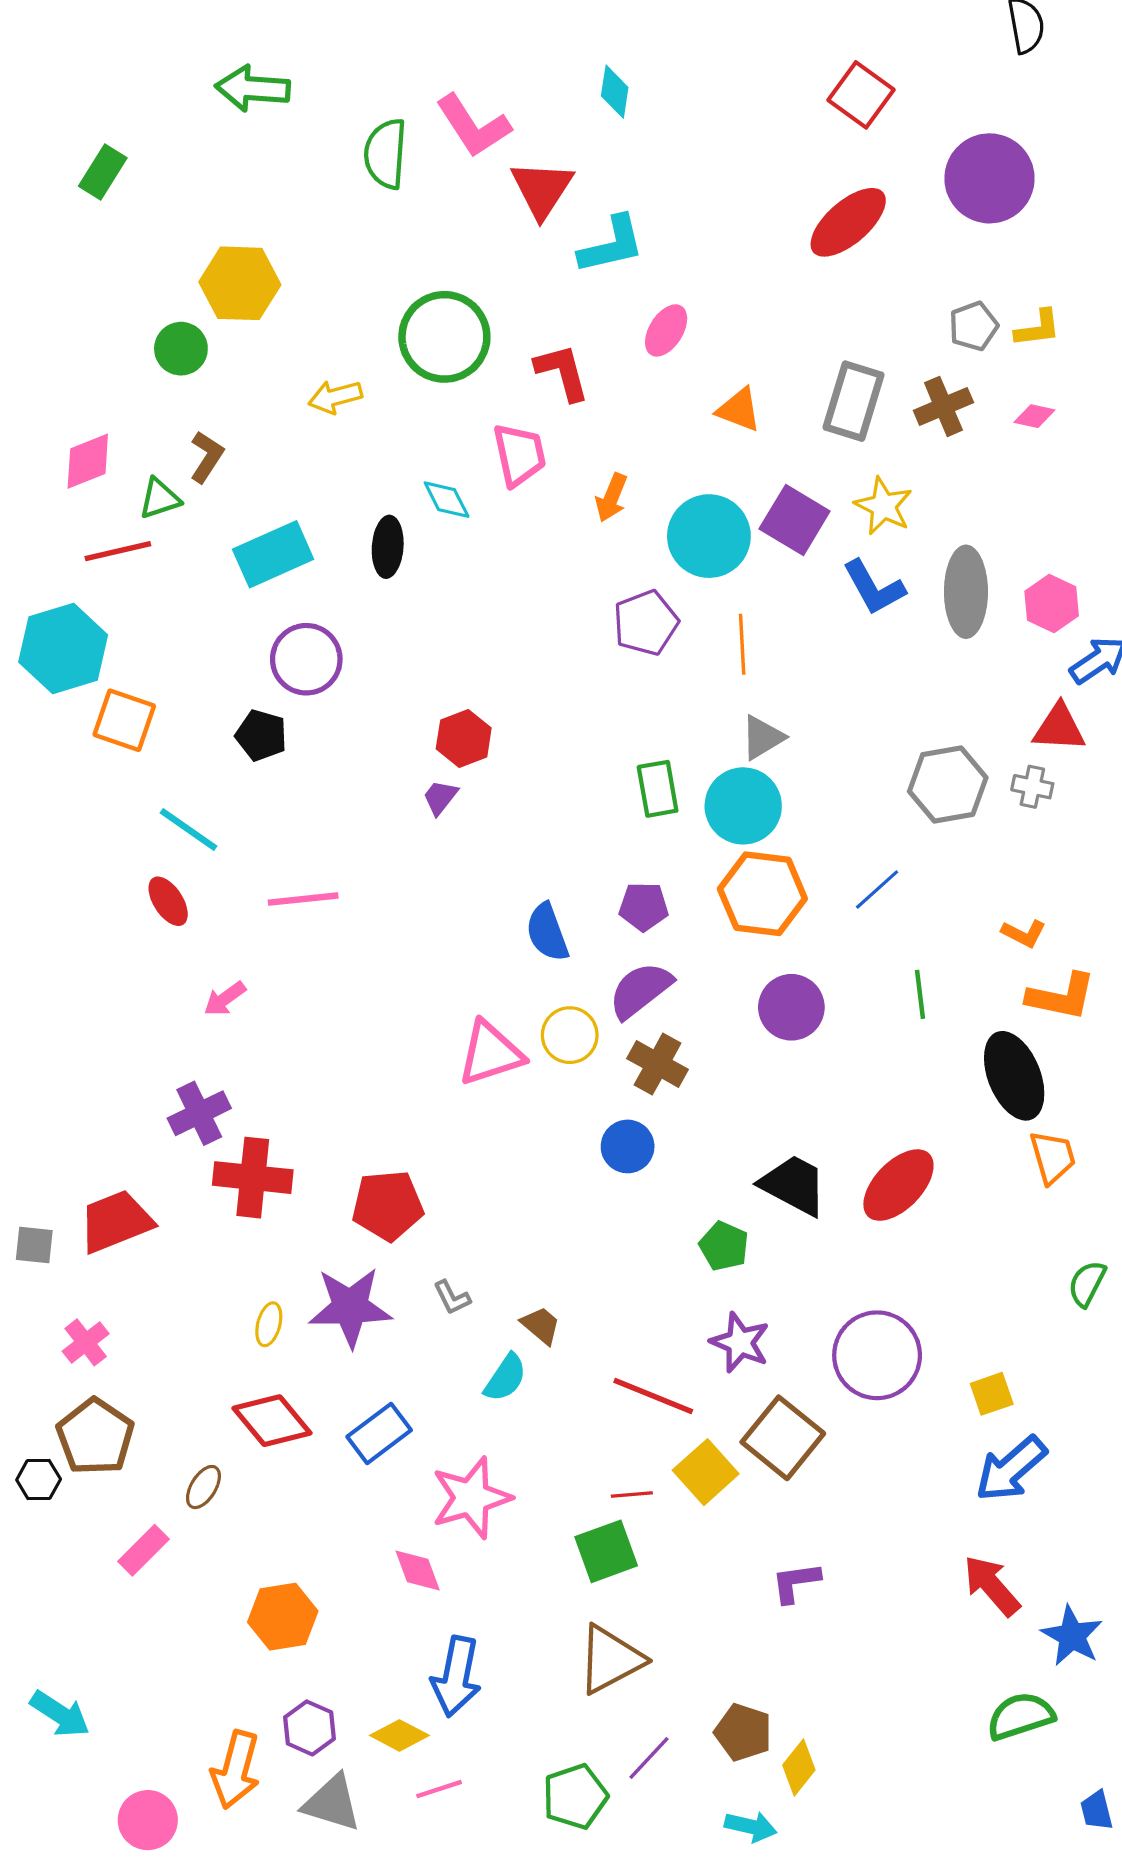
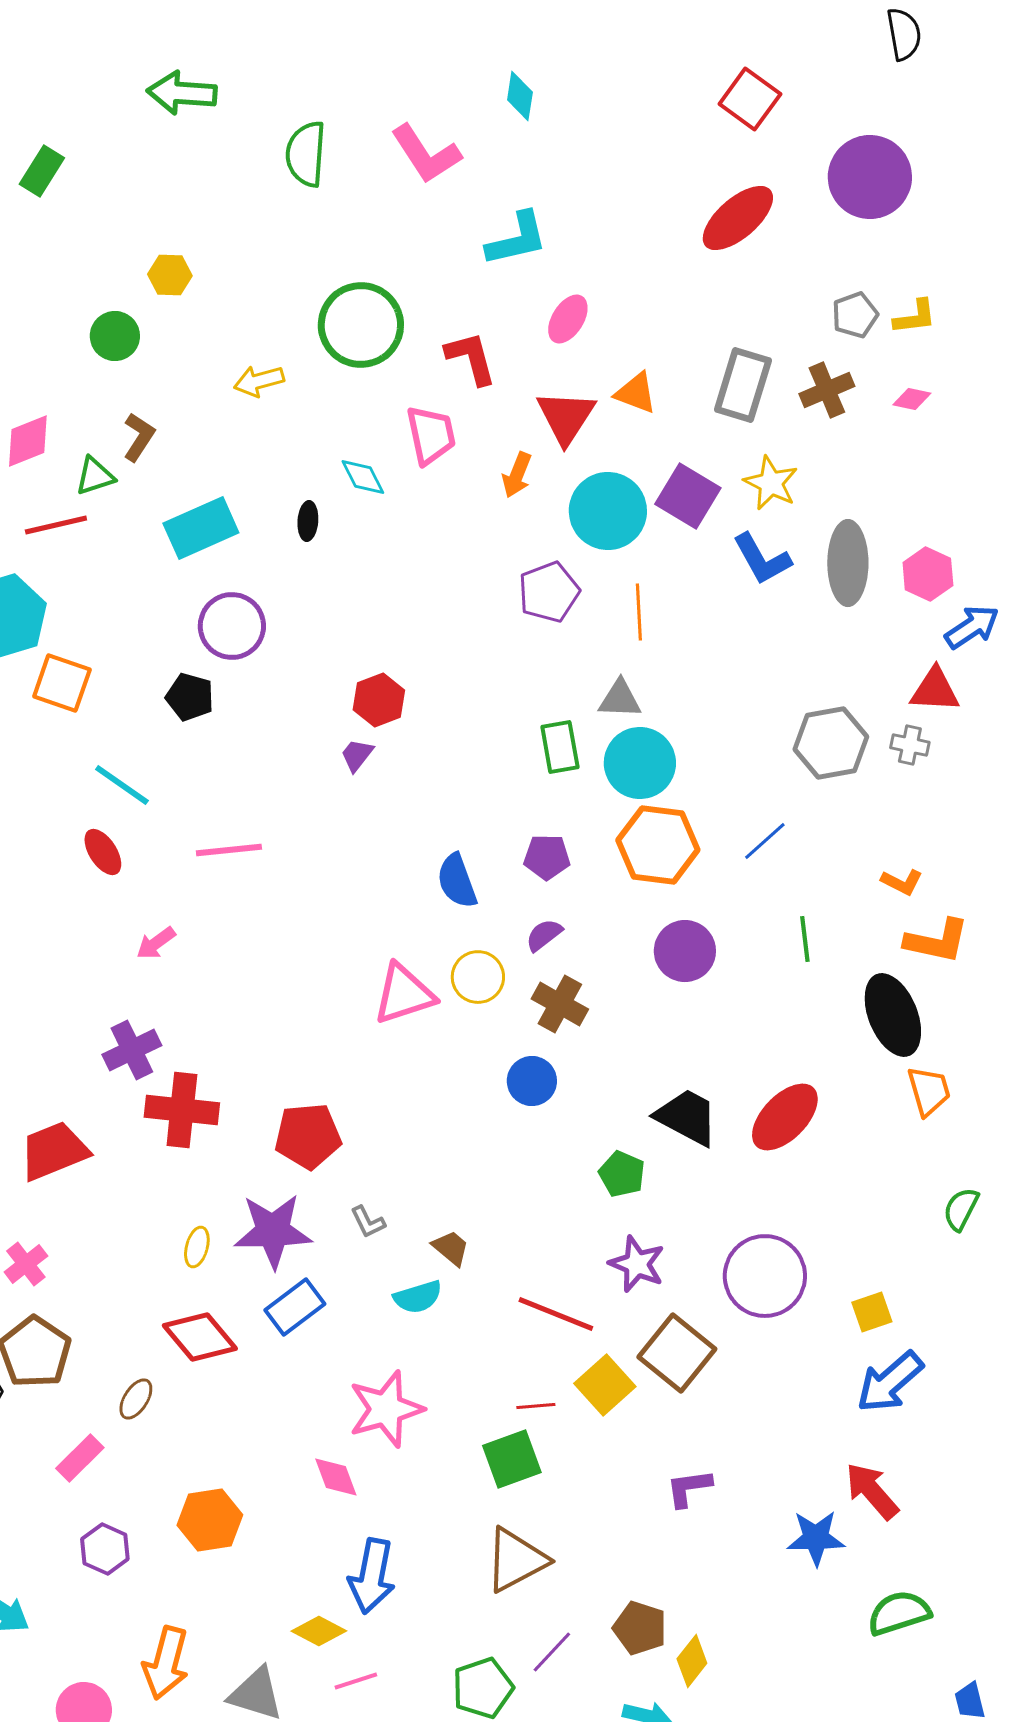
pink L-shape: (473, 126) -> (426, 154), moved
red triangle: (542, 189) -> (566, 417), moved
yellow hexagon: (240, 283) -> (170, 275), size x0.6
black ellipse: (388, 547) -> (308, 521), size x0.7
gray triangle: (762, 737) -> (620, 699), moved, turned 33
purple semicircle: (640, 990) -> (544, 935), size x0.6
cyan semicircle: (505, 1378) -> (418, 1297), turned 39
blue rectangle: (379, 1433) -> (295, 1307), moved
blue star: (1072, 1636) -> (816, 1538), moved, turned -30
purple hexagon: (309, 1728) -> (105, 1549), moved

